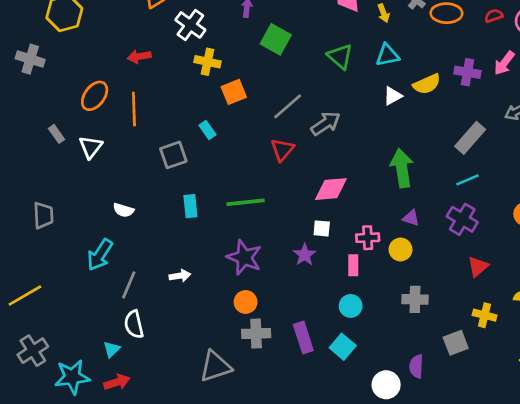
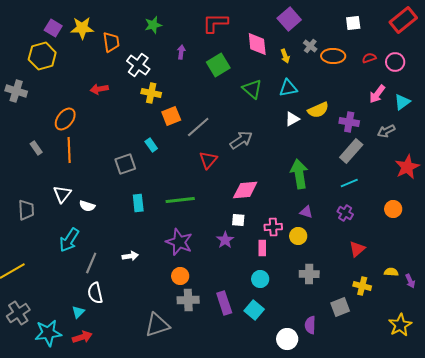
green square: (276, 39) -> (218, 65), moved, turned 30
purple cross: (467, 72) -> (349, 122), moved
gray line: (288, 106) -> (198, 127), moved
orange line: (134, 109) -> (69, 150), moved
white triangle: (91, 147) -> (62, 194), moved
purple cross: (462, 219) -> (345, 213), size x0.7

